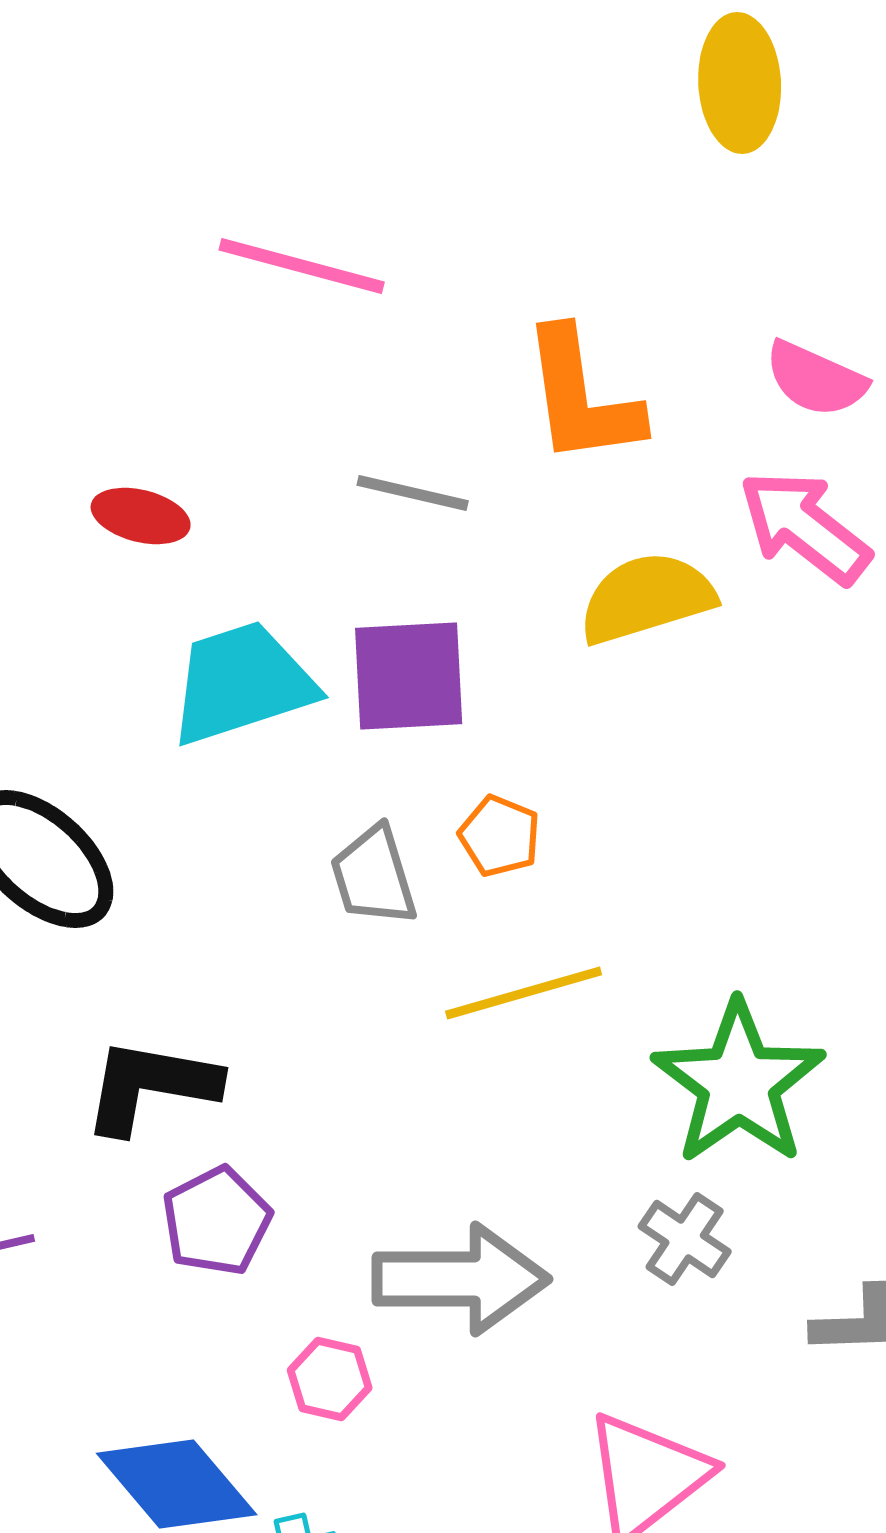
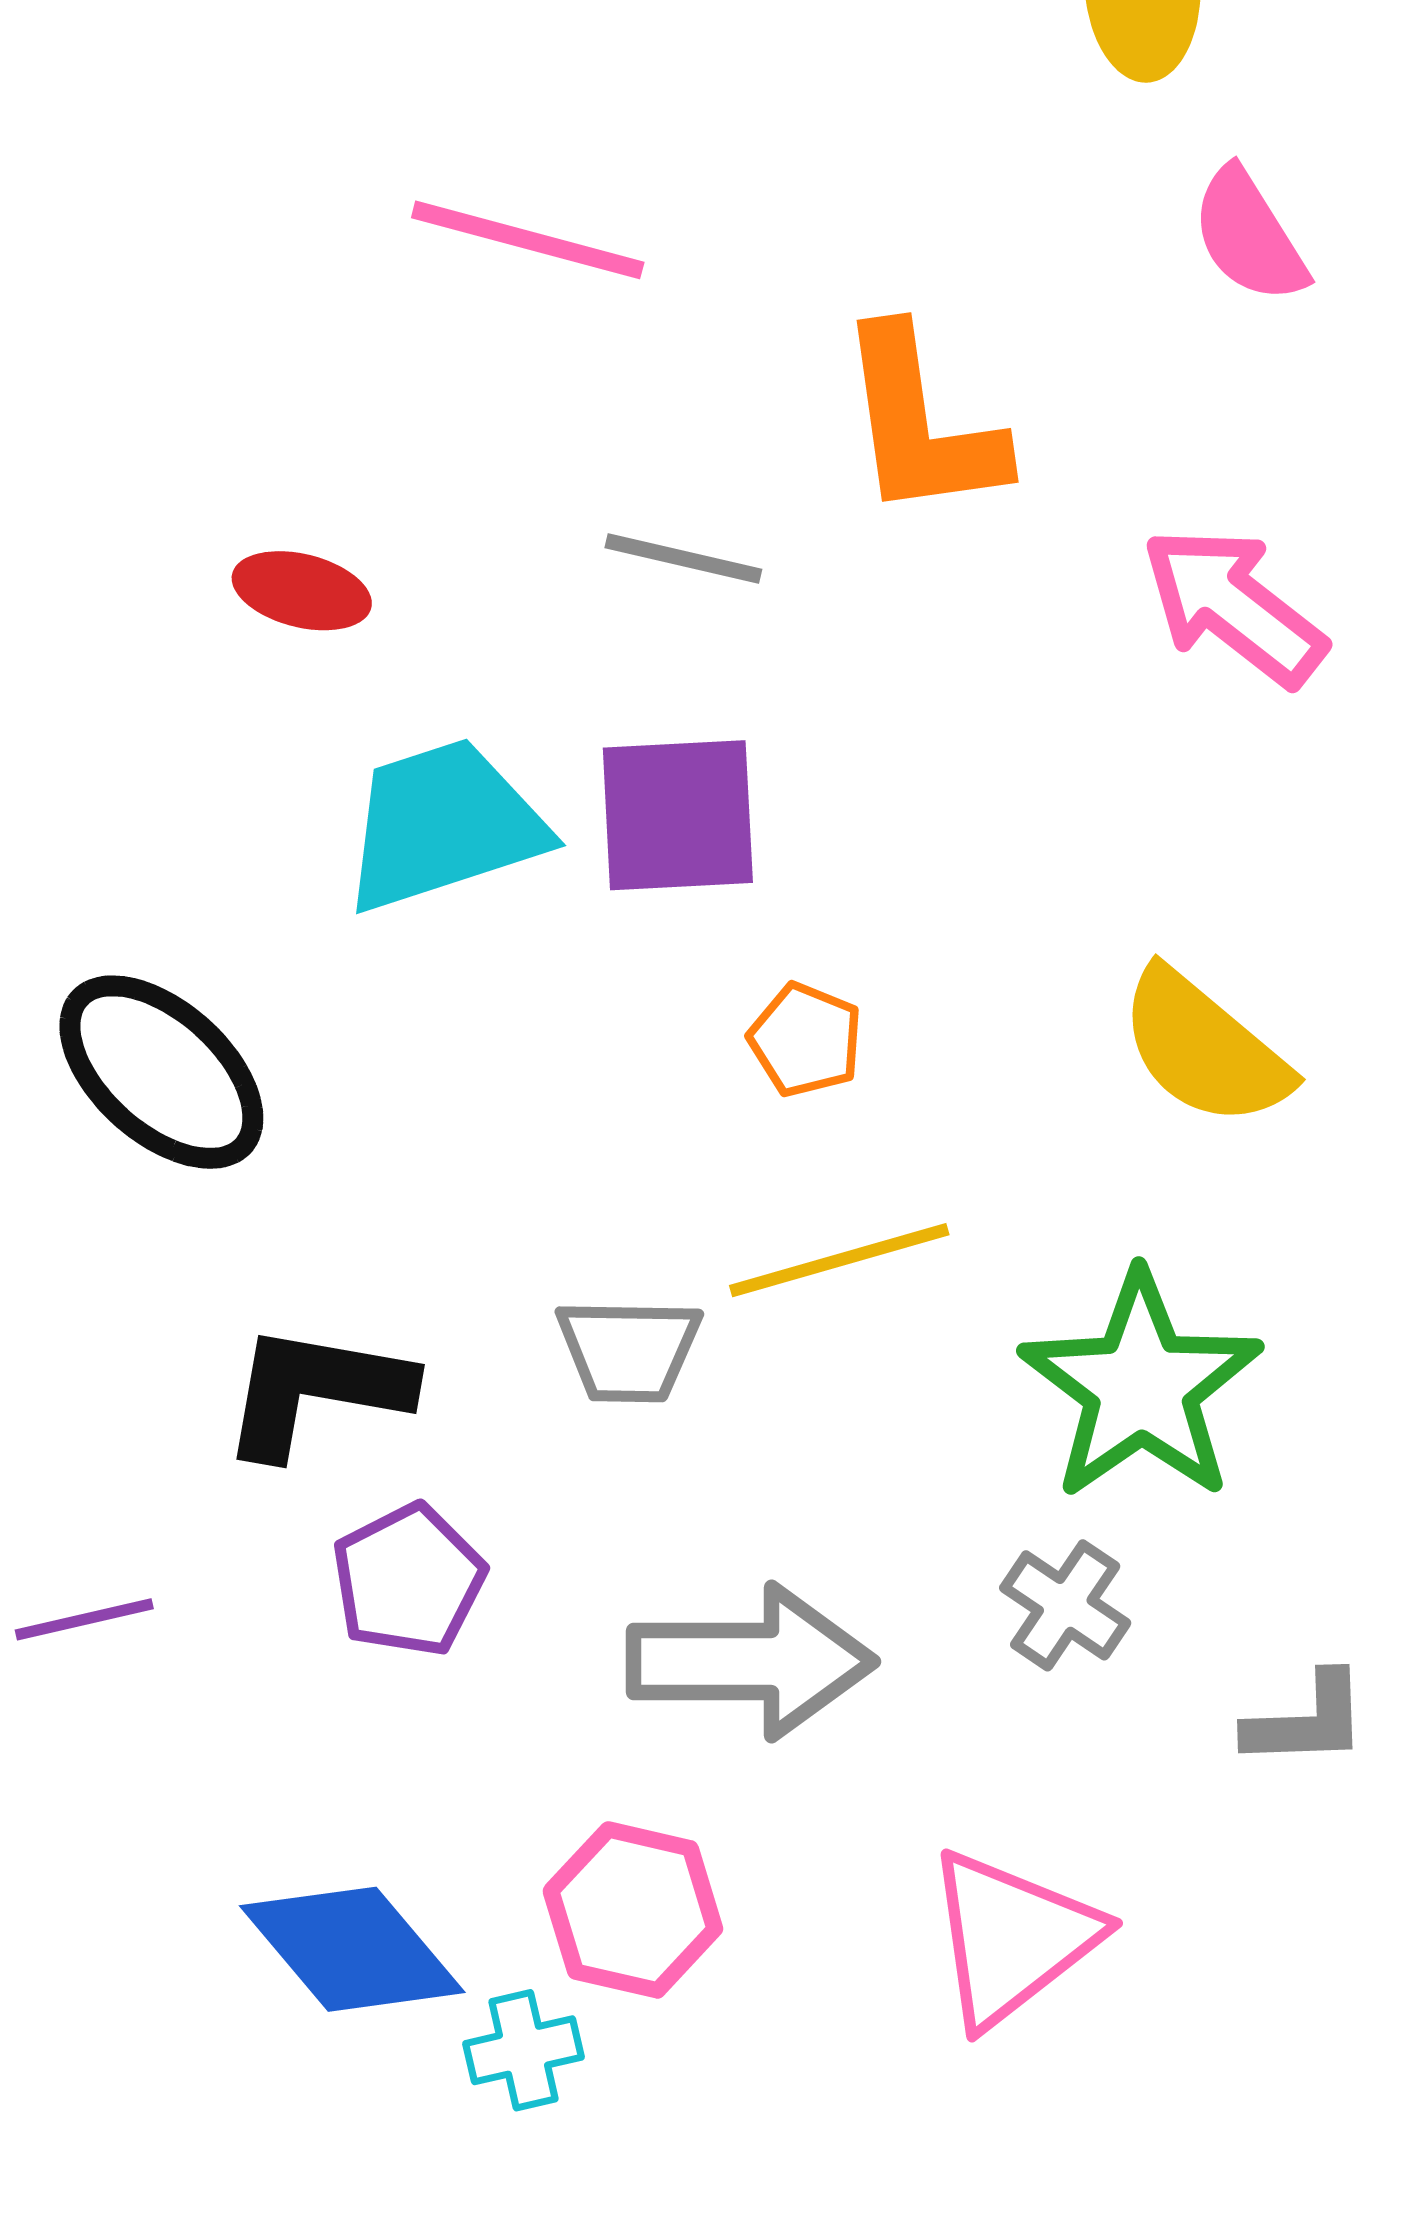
pink semicircle: (816, 379) -> (1249, 236), moved, turned 34
yellow semicircle: (647, 598) -> (1204, 1048), moved, turned -123
gray trapezoid: (374, 876) -> (629, 1350), moved, turned -72
pink hexagon: (330, 1379) -> (633, 1910), moved, size x1.5

